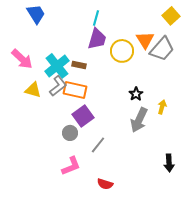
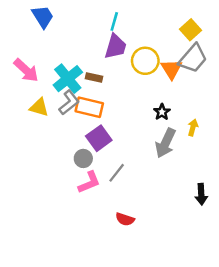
yellow square: (171, 16) -> (191, 30), moved
orange triangle: (145, 40) -> (171, 69), moved
pink L-shape: (71, 166) -> (89, 182), moved

